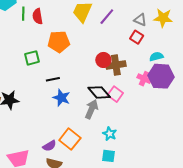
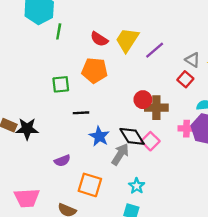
red semicircle: (38, 16) -> (99, 39), moved, turned -56
pink cross: (144, 79) -> (186, 129), turned -32
blue star: (61, 98) -> (99, 136), moved
orange square: (70, 139) -> (90, 185), turned -30
purple semicircle: (49, 146) -> (62, 161), moved

